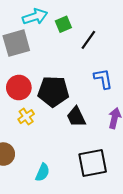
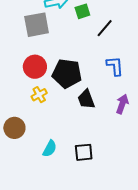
black square: (93, 163) -> (84, 152), moved, size x0.7

